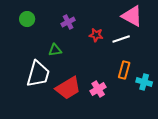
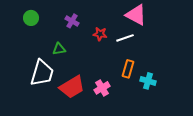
purple cross: (68, 22) -> (72, 21), turned -32

